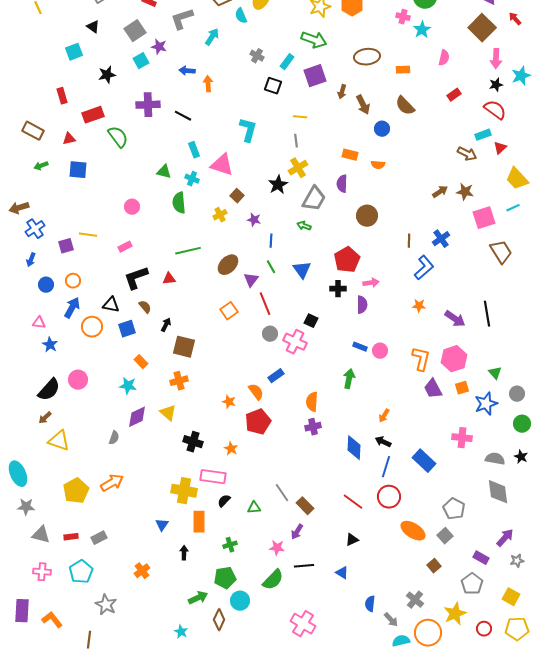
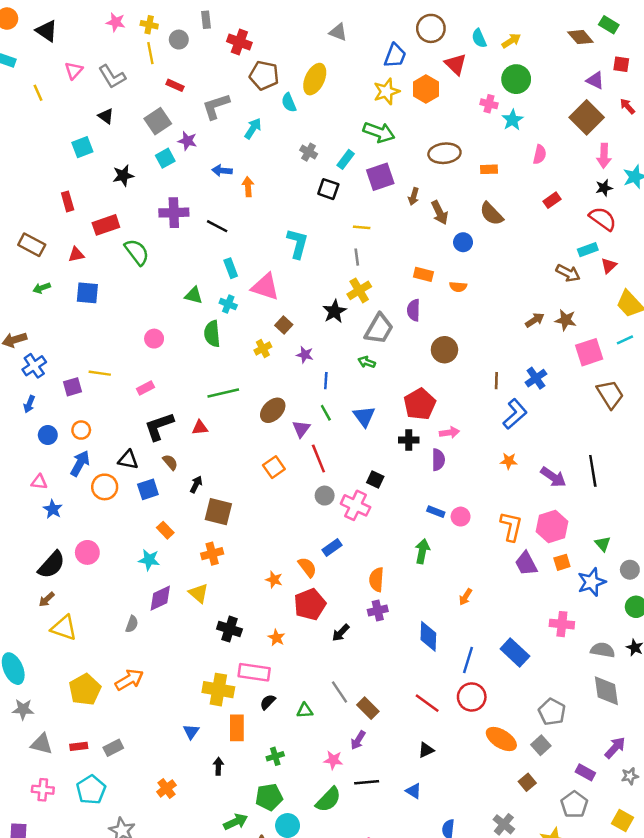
black arrow: (383, 442) -> (341, 633), moved, turned -70

